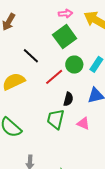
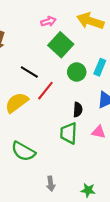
pink arrow: (66, 14) -> (48, 21), moved
red line: (54, 77) -> (45, 91), moved

